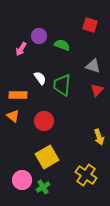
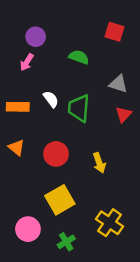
purple circle: (39, 36) -> (36, 37), moved
orange rectangle: (18, 95) -> (18, 107), moved
yellow arrow: (99, 137) -> (99, 163), moved
green cross: (43, 187) -> (66, 242), moved

